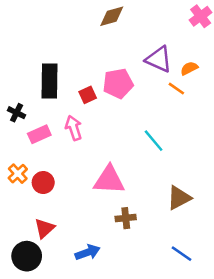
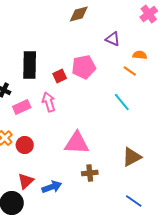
purple triangle: (159, 59) -> (113, 39), moved, size x0.7
orange semicircle: (189, 68) -> (140, 55), turned 32
cyan line: (154, 141) -> (122, 102), moved
blue arrow: (88, 252) -> (52, 187), moved

